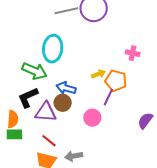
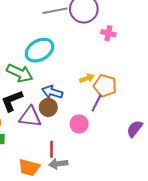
cyan ellipse: (53, 49) -> (39, 50), turned 52
pink cross: (133, 53) -> (108, 33), moved
red line: (49, 141) -> (52, 149), moved, turned 49

